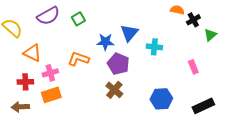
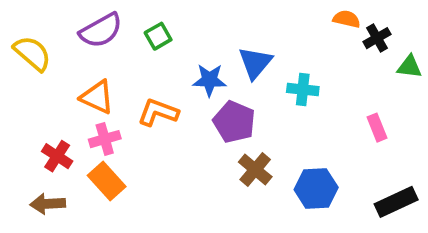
green triangle: (210, 35) -> (409, 67), turned 48
orange triangle: (32, 53) -> (97, 97), moved
red cross: (25, 82) -> (57, 156), turned 35
brown cross: (114, 90) -> (255, 169), moved
orange rectangle: (51, 95) -> (107, 181), turned 66

